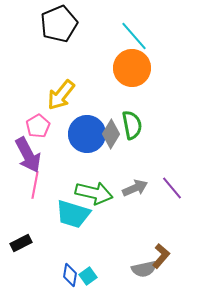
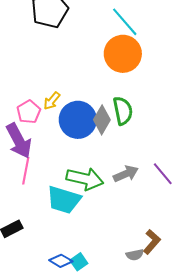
yellow arrow: (61, 95) -> (52, 101), moved, size x0.6
gray semicircle: (144, 269) -> (135, 255), size x0.7
blue diamond: (70, 275) -> (61, 261), turned -70

